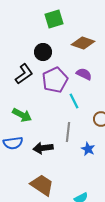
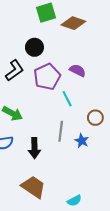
brown diamond: (83, 43) -> (73, 23), moved
black arrow: (43, 148) -> (34, 148), turned -84
blue star: (88, 149) -> (82, 141), moved

